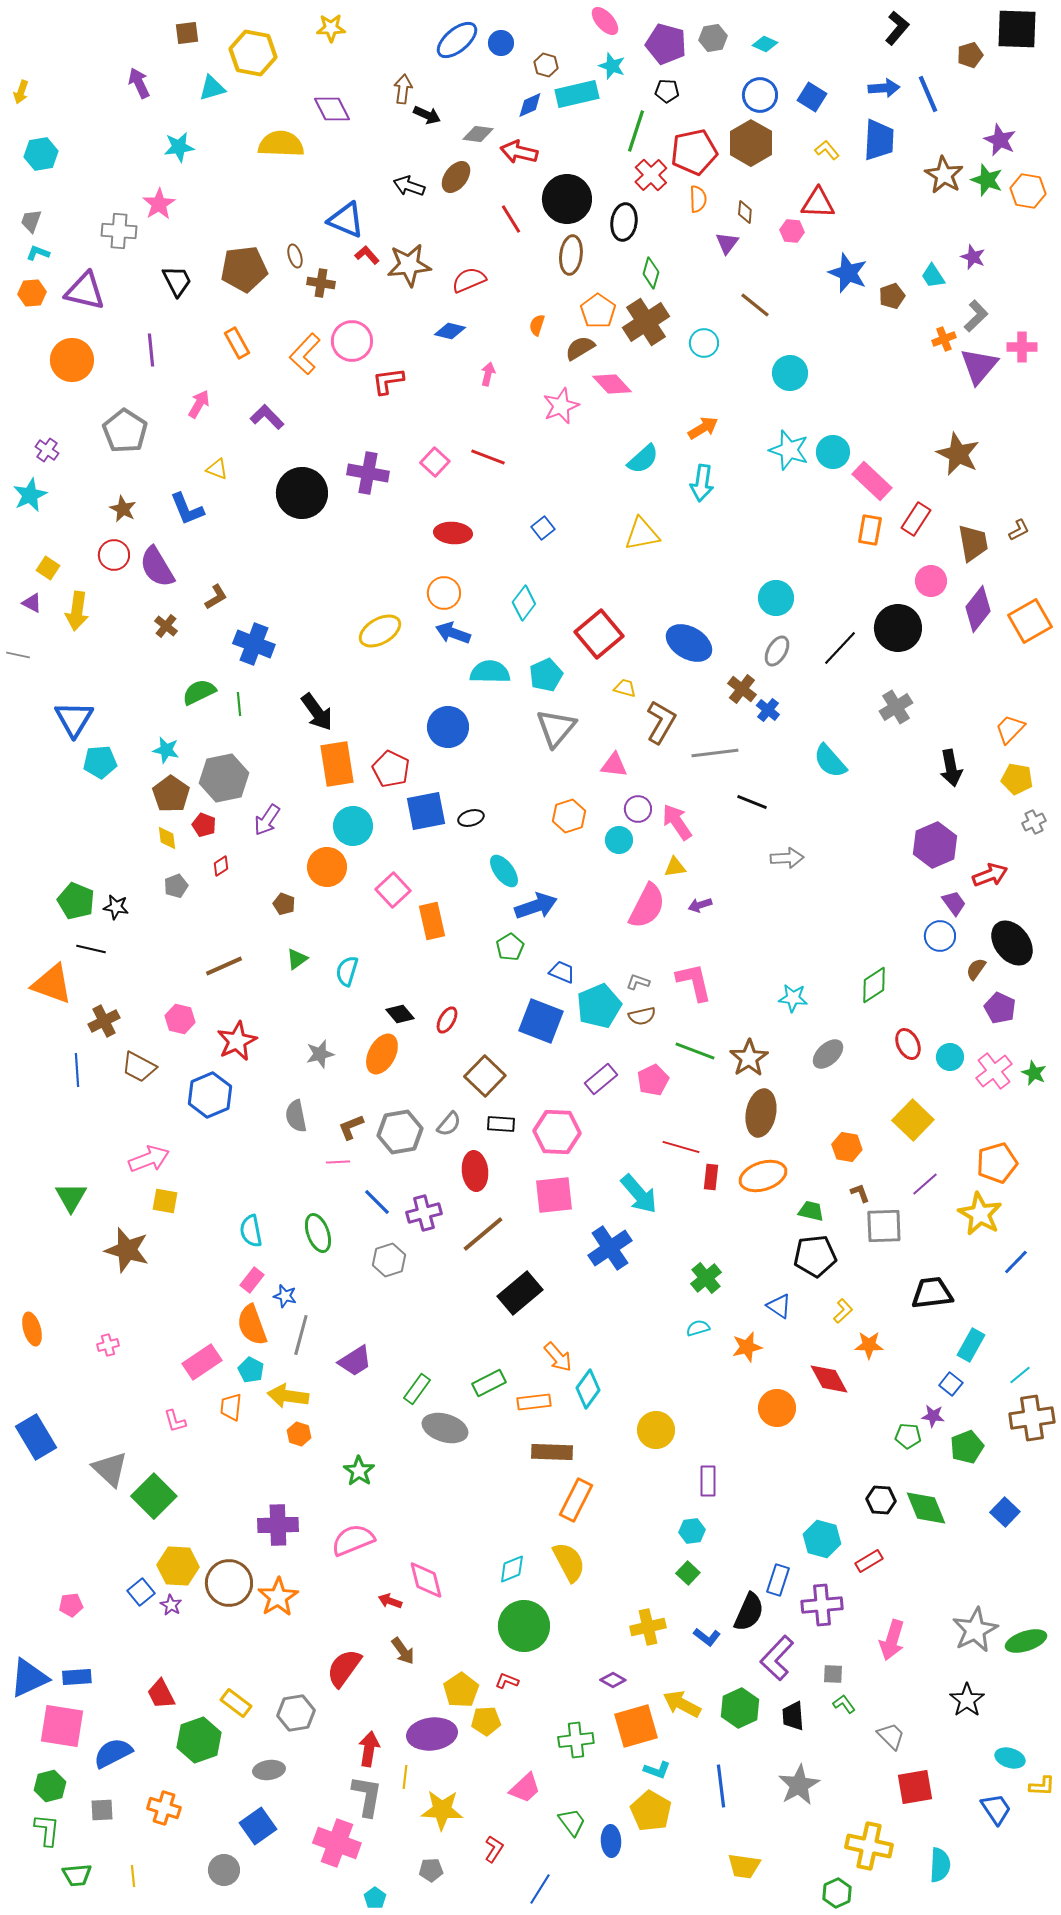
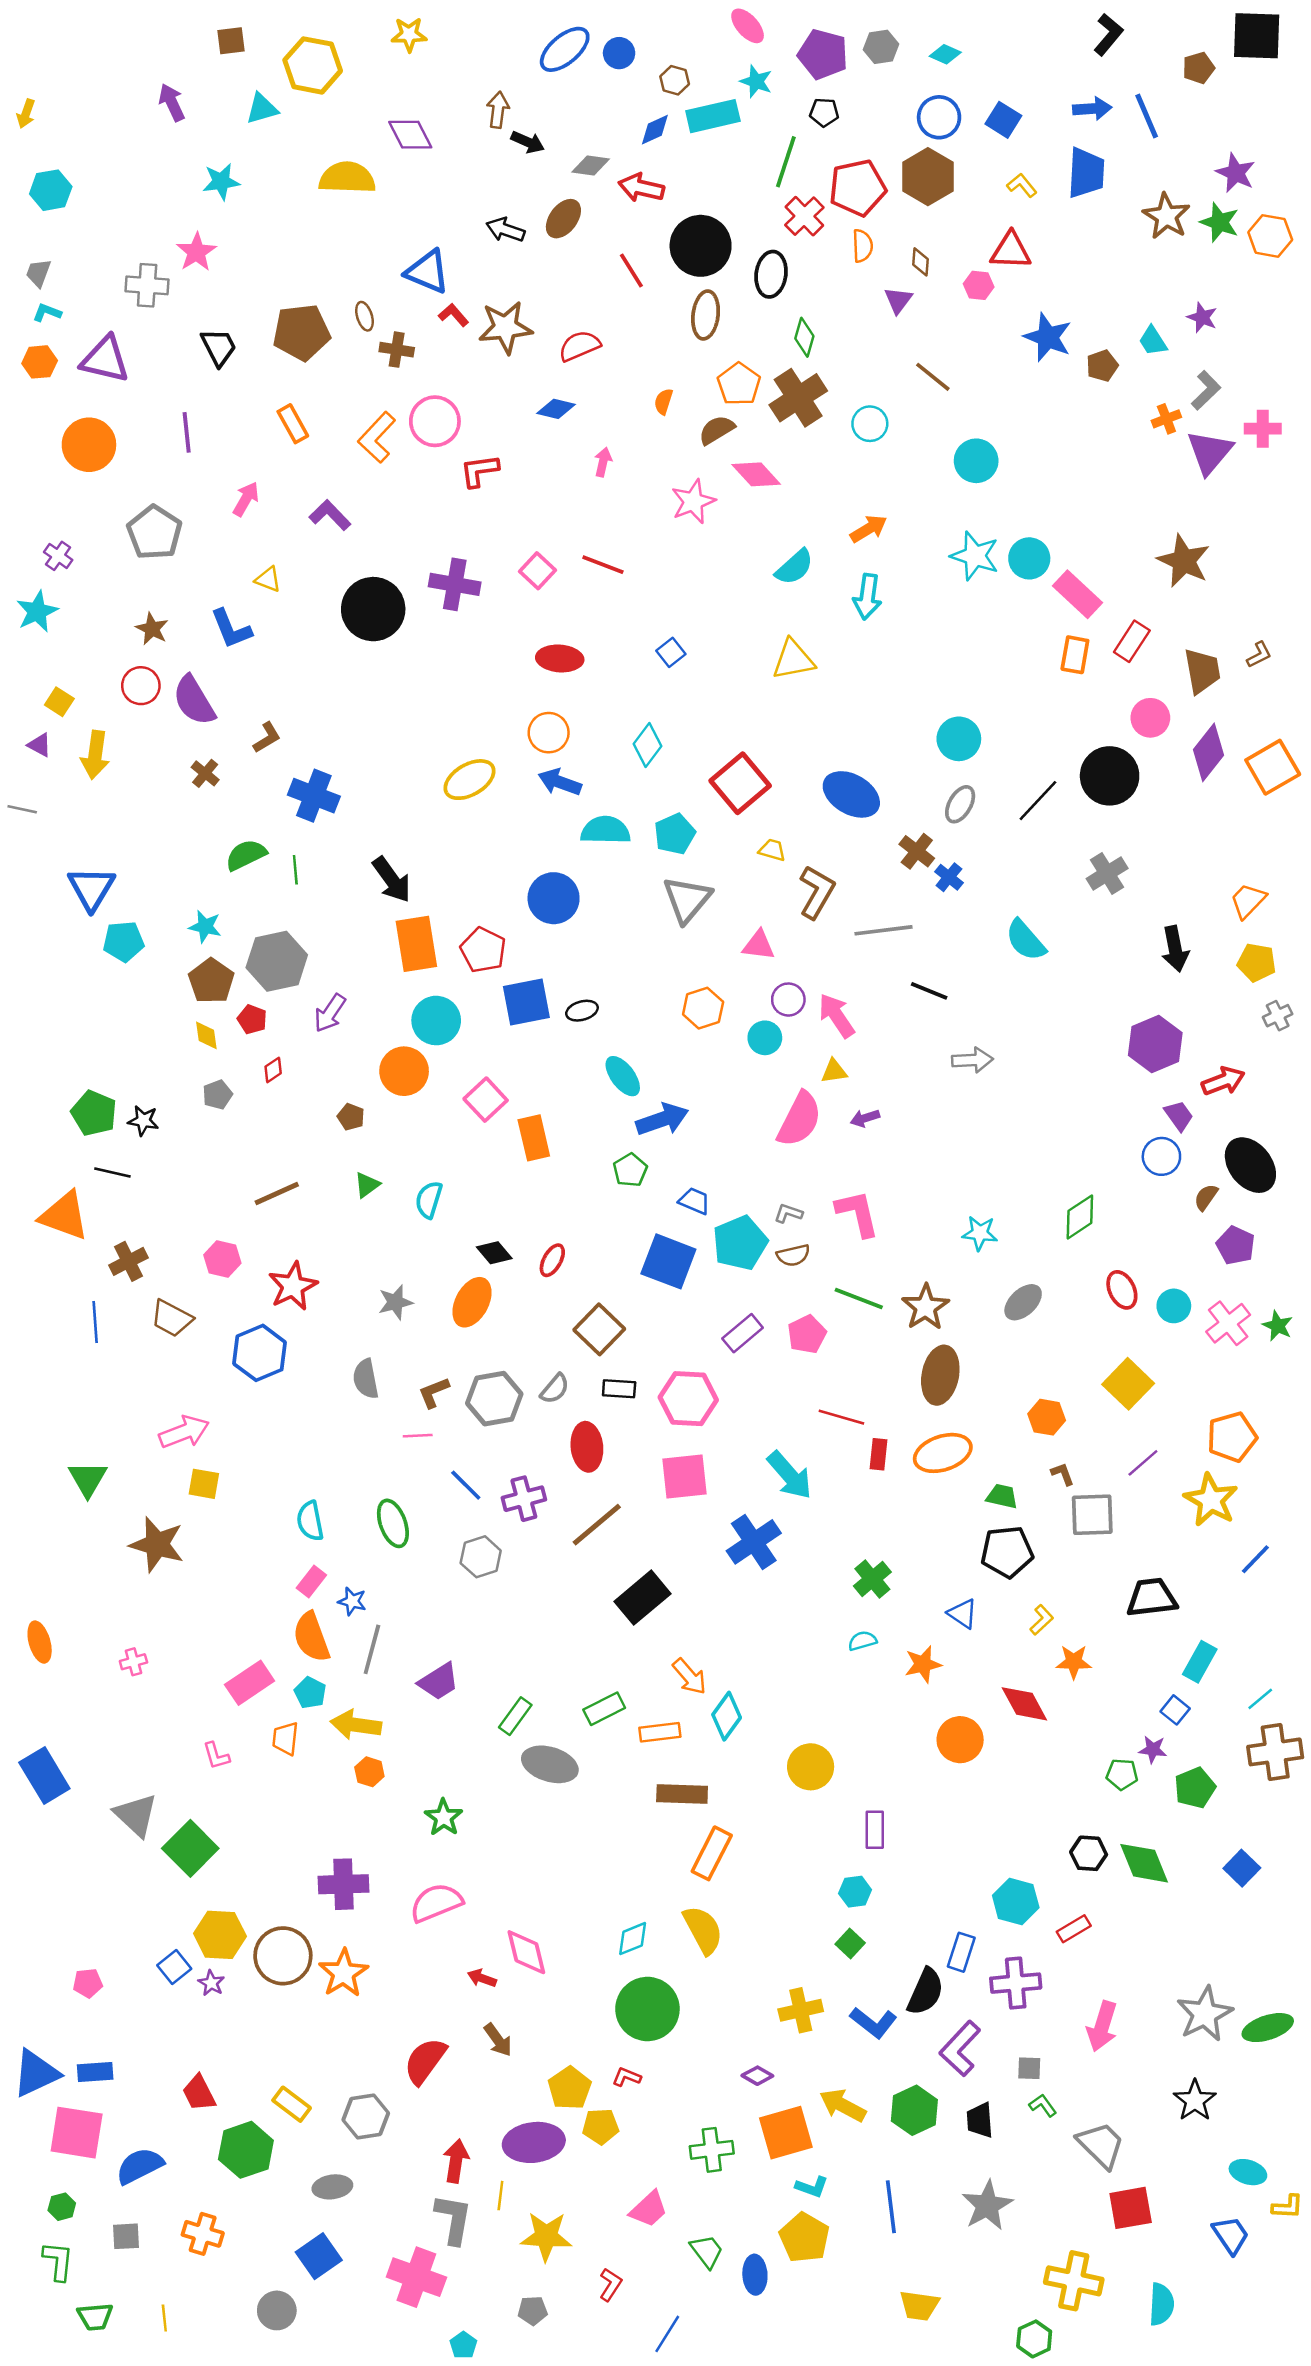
blue L-shape: (707, 1637) -> (874, 2023), size x1.4
gray trapezoid: (891, 1736) -> (1101, 2145), size x1.4
green hexagon: (50, 1786) -> (62, 2207), size x0.7

